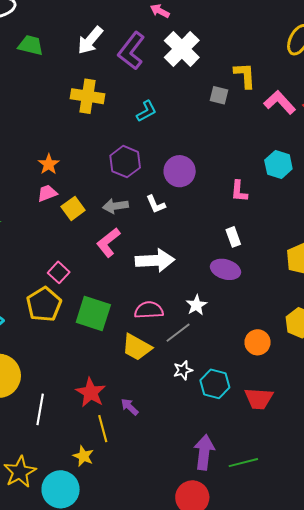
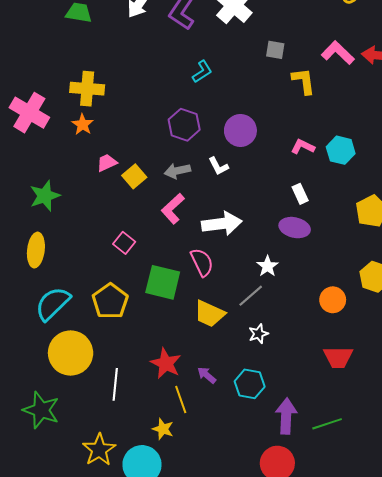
yellow L-shape: (245, 75) -> (304, 81), moved
yellow cross: (87, 96) -> (87, 89), moved
orange star: (49, 164) -> (83, 124), moved
cyan hexagon: (278, 164) -> (341, 150), moved
pink L-shape: (239, 191) -> (303, 147), turned 115
yellow pentagon: (44, 304) -> (110, 301), moved
pink semicircle: (149, 310) -> (202, 262), moved, turned 72
cyan hexagon: (215, 384) -> (250, 384), moved

